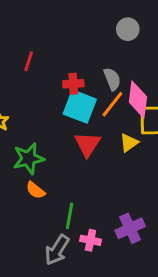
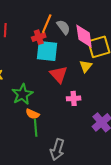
orange line: (112, 104) -> (47, 24), moved
green line: (70, 216) -> (36, 128), moved
pink cross: (90, 240) -> (74, 98), moved

